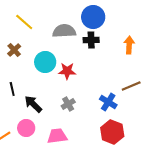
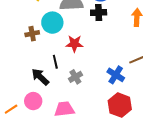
brown cross: (14, 50) -> (32, 34), moved, turned 32
cyan circle: (45, 62) -> (52, 23), moved
black line: (12, 89) -> (55, 62), moved

